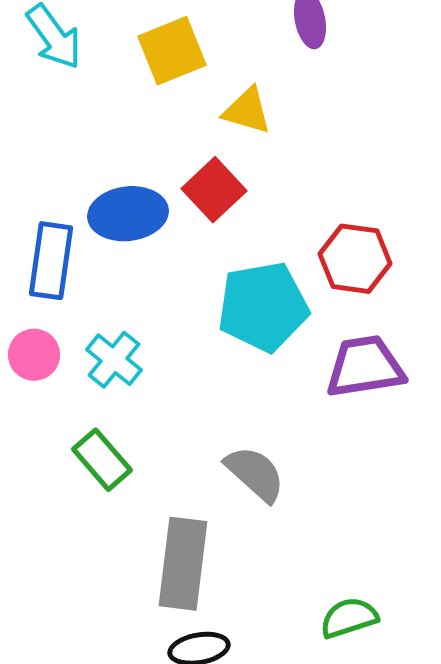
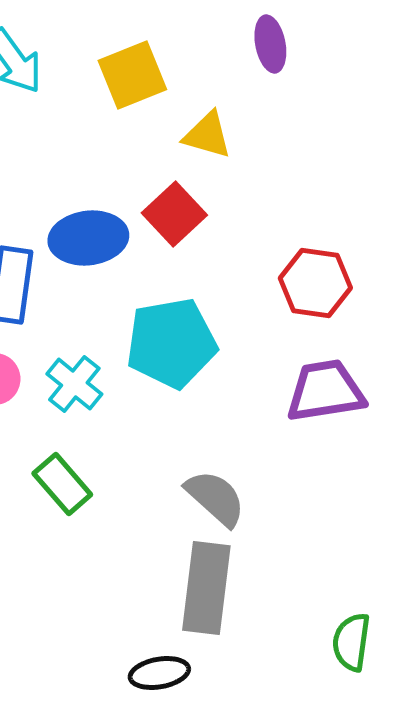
cyan pentagon: (263, 307) -> (171, 343), moved
gray rectangle: (183, 564) -> (206, 588), moved
green semicircle: (349, 618) -> (351, 642), moved, turned -64

